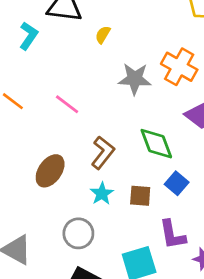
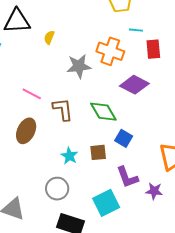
brown L-shape: (103, 153) -> (63, 109), moved, turned -35
brown ellipse: (50, 171) -> (26, 131), moved

